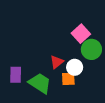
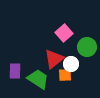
pink square: (81, 34) -> (64, 33), moved
red triangle: (57, 62) -> (54, 59), size x1.5

